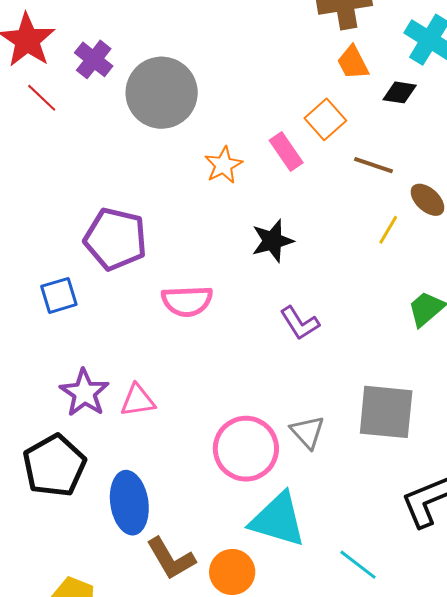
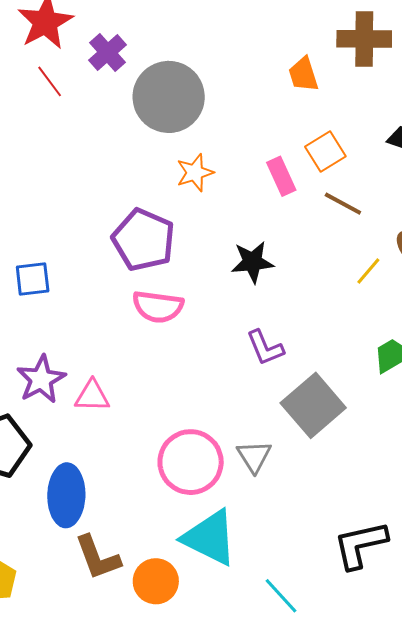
orange trapezoid: (353, 63) -> (303, 74), moved
orange star: (224, 165) -> (195, 173), moved
brown line: (374, 165) -> (343, 204), moved
purple pentagon: (115, 239) -> (144, 240), moved
gray square: (386, 412) -> (313, 405), moved, turned 34

